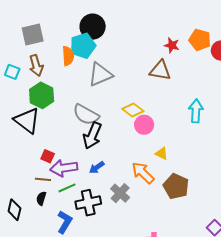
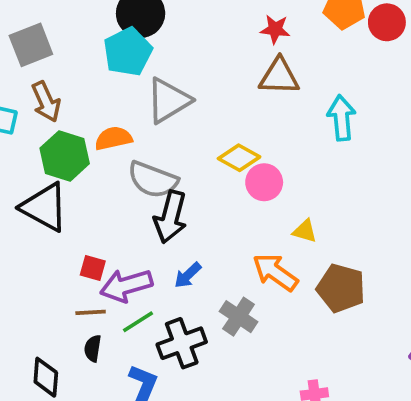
red star: (172, 45) -> (275, 29), moved
orange semicircle: (68, 56) -> (113, 138), moved, turned -90
cyan arrow: (196, 111) -> (341, 118), moved

